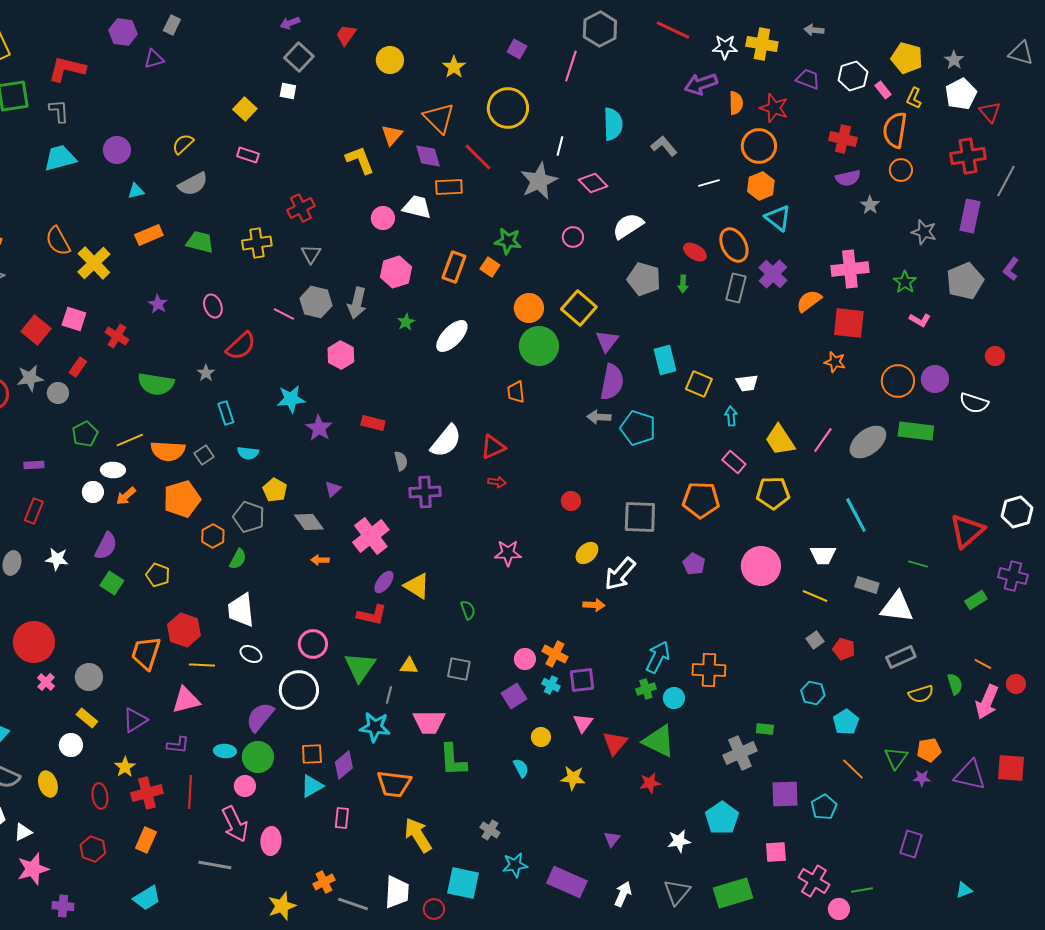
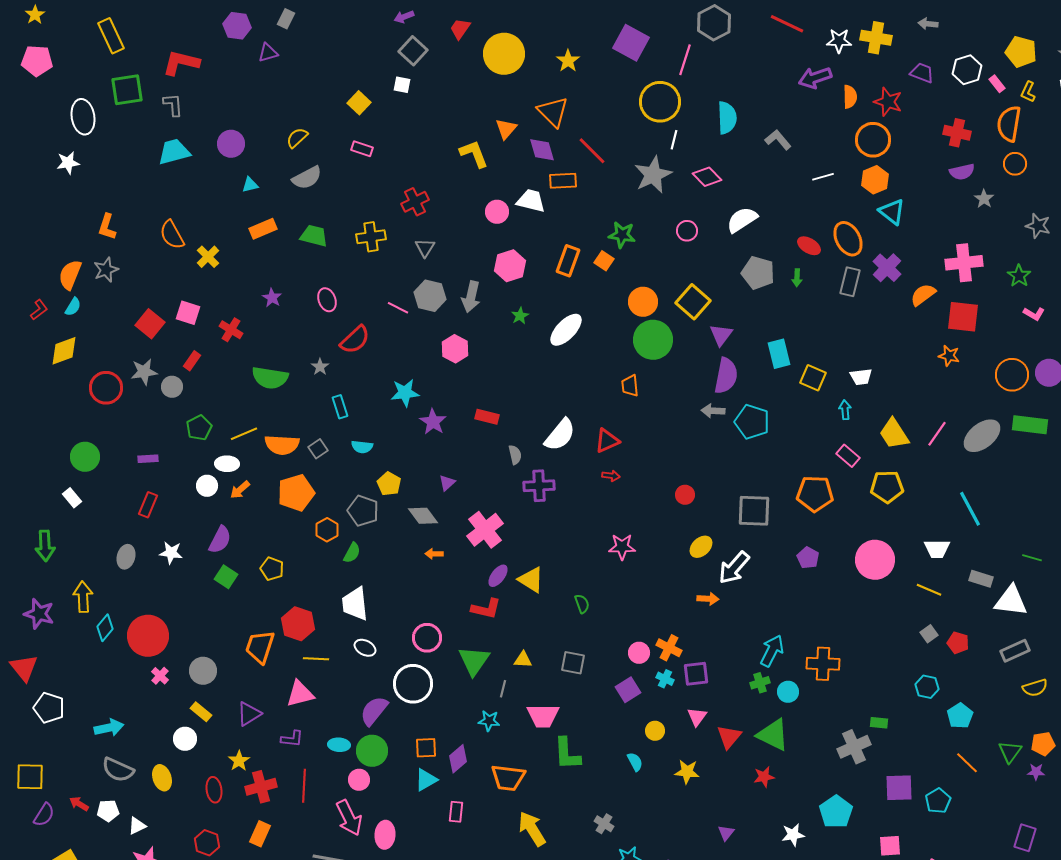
purple square: (517, 49) -> (631, 43), size x1.8
yellow circle: (390, 60) -> (504, 54), size x1.5
yellow circle: (508, 108) -> (660, 102), moved
yellow cross: (94, 263) -> (208, 257), size x0.7
cyan star: (375, 727) -> (489, 721), size x0.7

